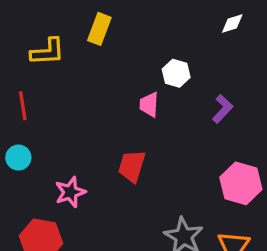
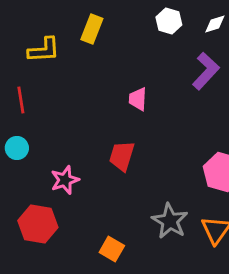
white hexagon: (176, 73) -> (169, 21), moved
purple L-shape: (223, 109) -> (206, 71), moved, size x1.4

